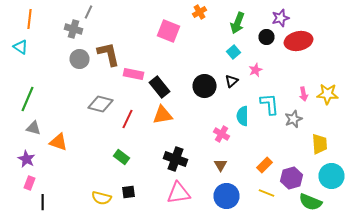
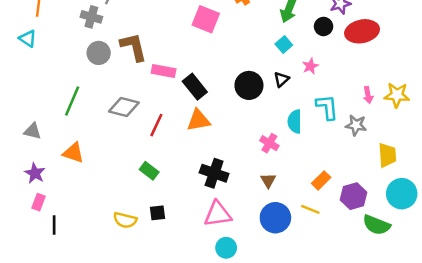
green line: (28, 99) -> (72, 101), moved
gray star: (294, 119) -> (356, 125), turned 30
gray triangle: (34, 128) -> (32, 131), moved
yellow line: (266, 193) -> (310, 209), moved

